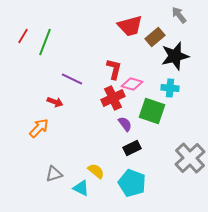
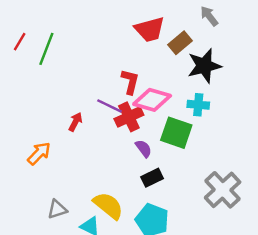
purple line: (72, 79) -> (110, 106), moved
pink diamond: (132, 84) -> (152, 100), size x1.4
red arrow: (55, 102) -> (75, 122), moved, turned -84
yellow semicircle: (96, 171) -> (108, 206), size x1.5

